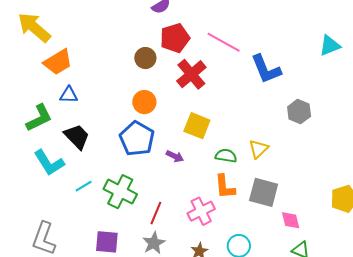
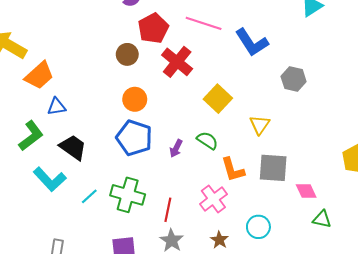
yellow square: (197, 126) -> (218, 99), moved, turned 32
purple arrow: (175, 156) -> (176, 148), turned 102
green semicircle: (226, 156) -> (207, 140), moved, turned 35

